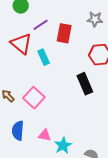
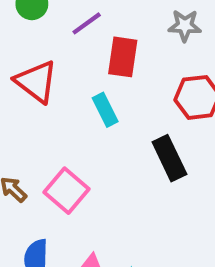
purple line: (41, 25) -> (87, 23), moved
cyan rectangle: (44, 57) -> (105, 110), moved

